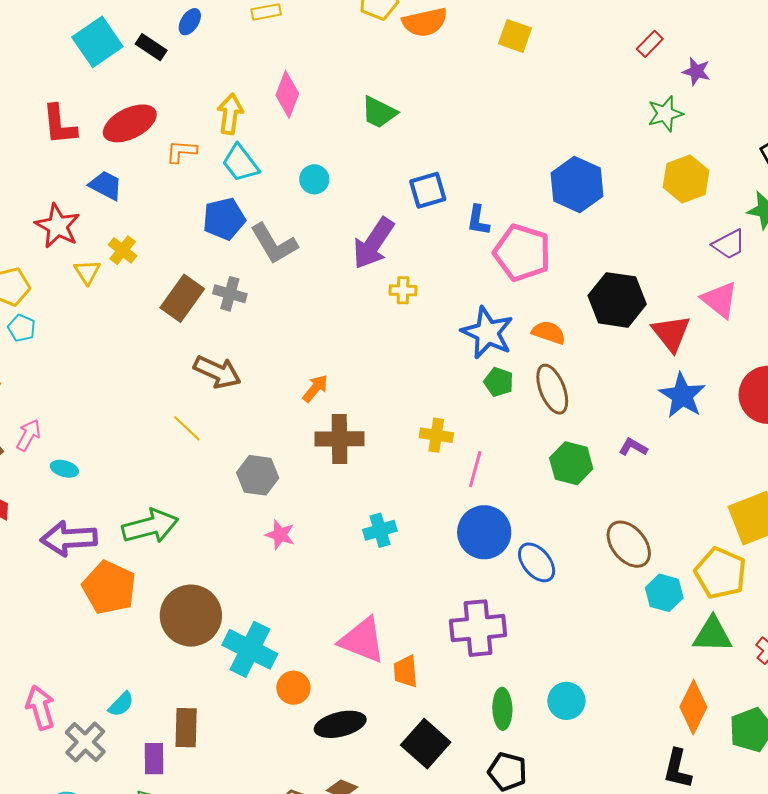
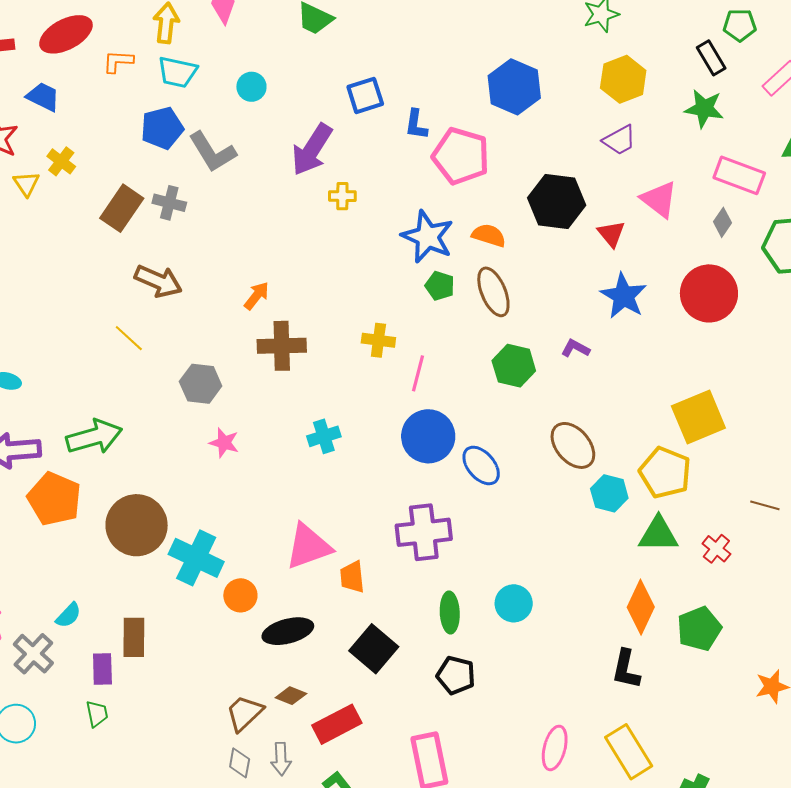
cyan trapezoid: (240, 163) -> (177, 72), turned -39
purple trapezoid: (729, 244) -> (619, 140), moved
red triangle: (671, 333) -> (611, 234), size x0.7
pink triangle: (362, 640) -> (308, 546), turned -40

